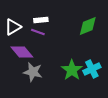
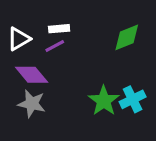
purple line: (38, 32) -> (55, 46), turned -48
gray star: (33, 72) -> (32, 104), moved

